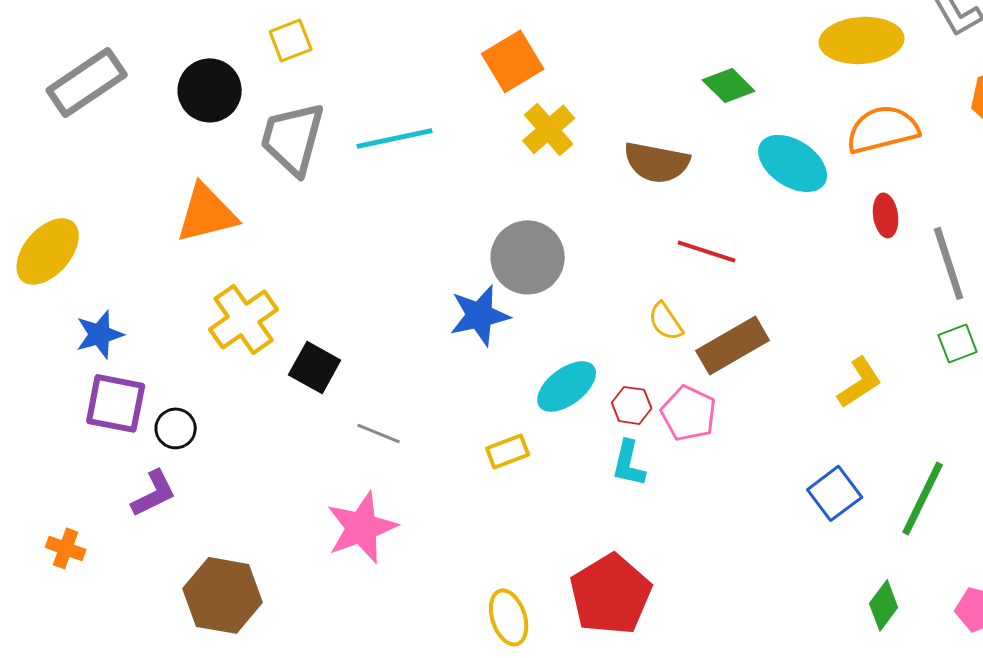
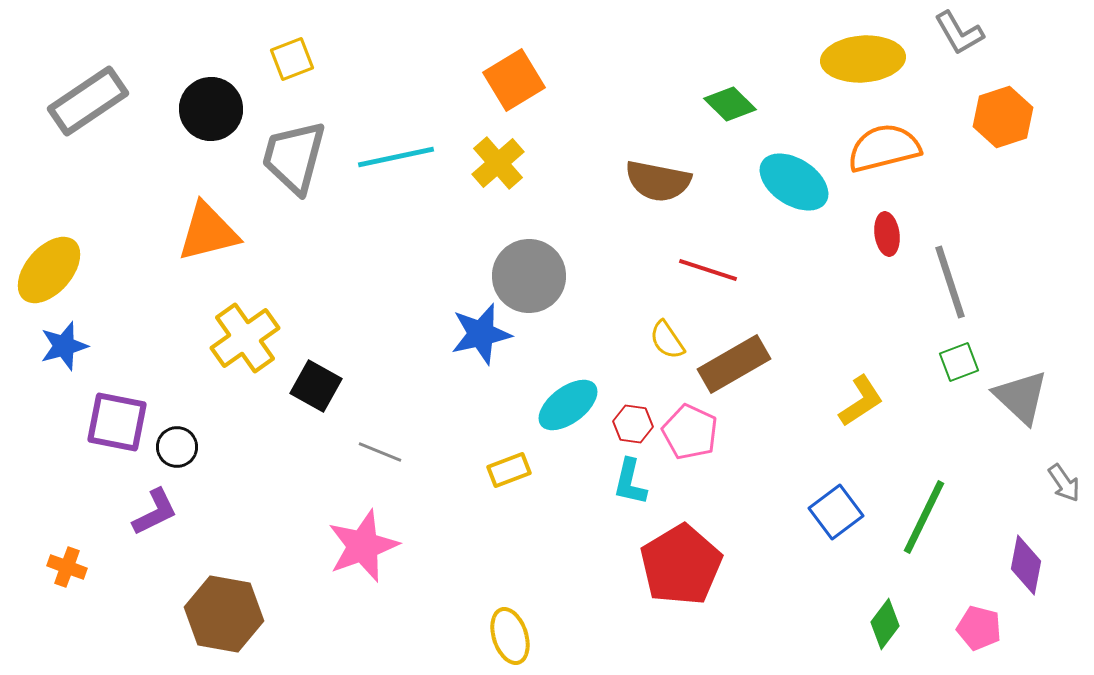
yellow cross: (549, 129) -> (498, 163), moved
blue star: (100, 334) -> (64, 346), moved
red pentagon: (611, 594) -> (681, 565), moved

